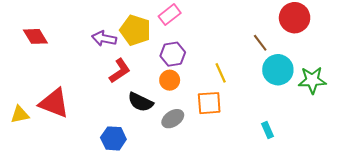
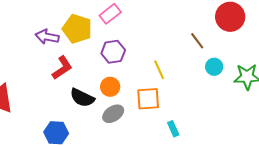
cyan circle: (278, 70) -> (214, 67), size x0.6
orange circle: (170, 80) -> (110, 87), moved
cyan rectangle: (267, 130) -> (173, 129), moved

